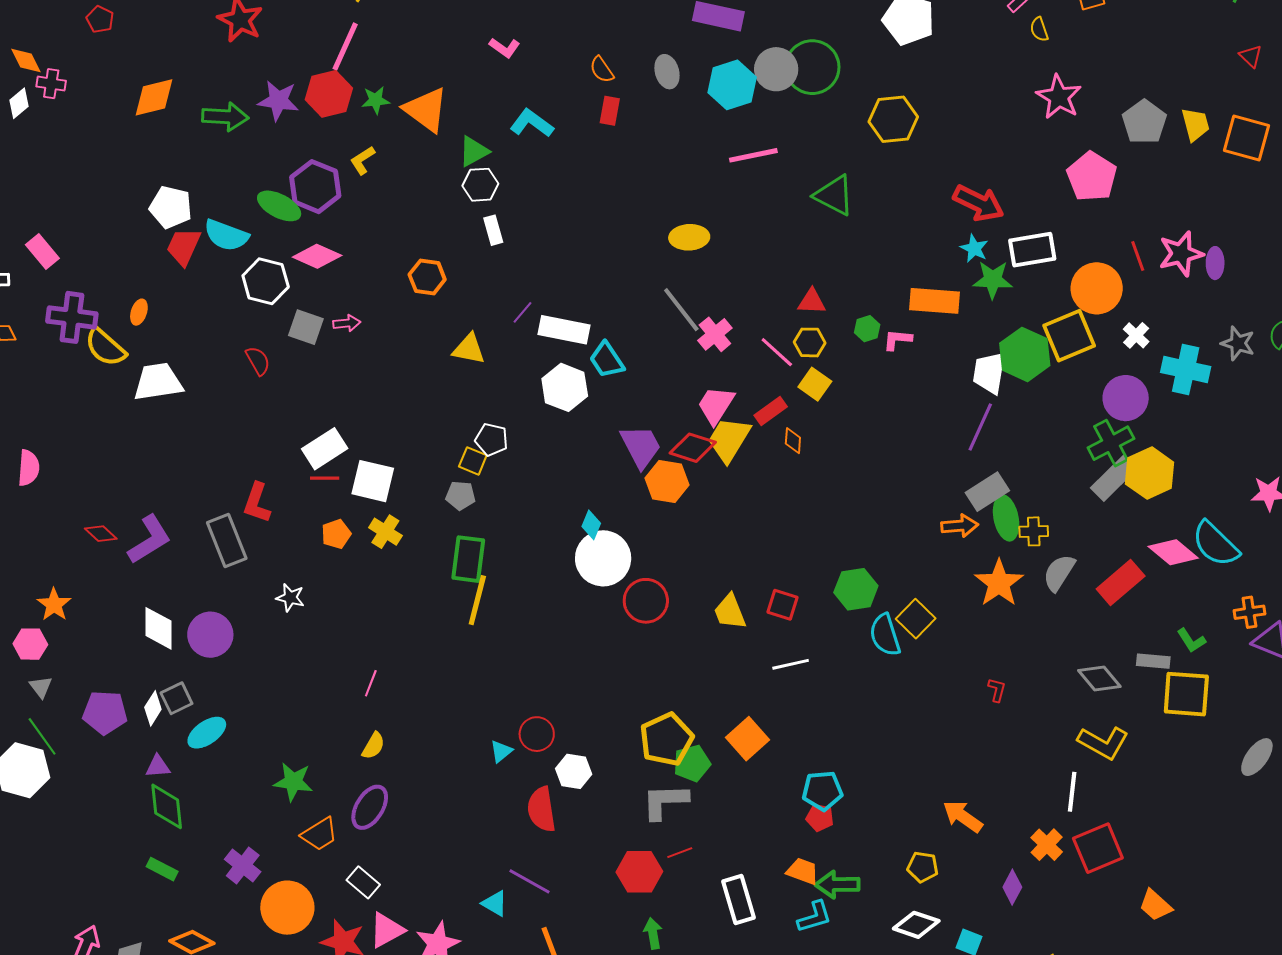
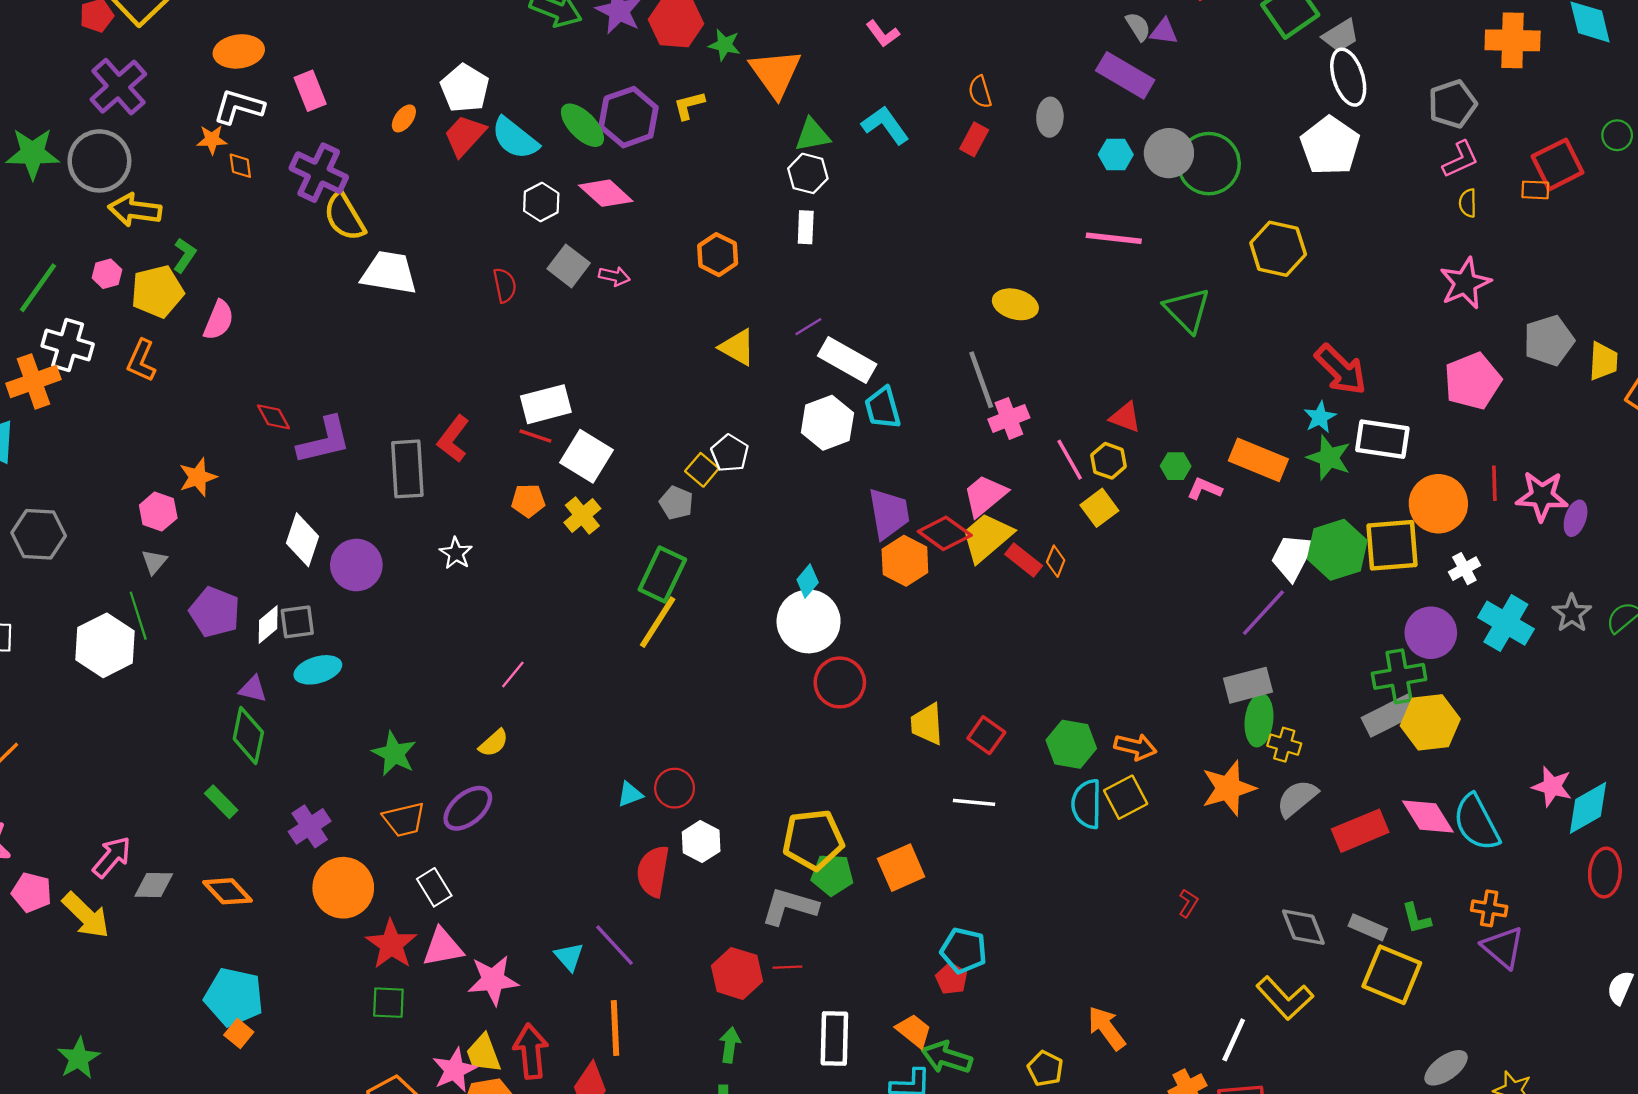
cyan hexagon: (732, 85) -> (1116, 154), size x0.6
white hexagon: (266, 281) -> (541, 202), size x0.7
orange ellipse: (139, 312) -> (404, 118), moved
red rectangle: (771, 411) -> (1024, 560), moved, turned 56
orange arrow: (960, 526) -> (1135, 747), moved

